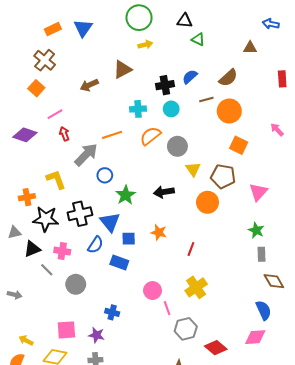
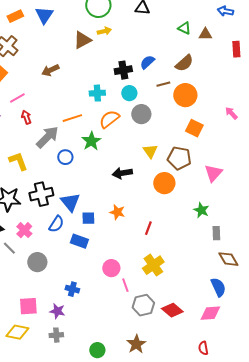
green triangle: (198, 39) -> (184, 28), moved
brown triangle: (122, 70) -> (82, 40), moved
red rectangle: (282, 79) -> (236, 49), moved
gray circle: (177, 146) -> (141, 114), moved
green star: (126, 195) -> (91, 141), moved
green star: (256, 230) -> (201, 210), moved
pink cross: (62, 251) -> (24, 230), turned 35
red diamond: (216, 348) -> (172, 310), moved

